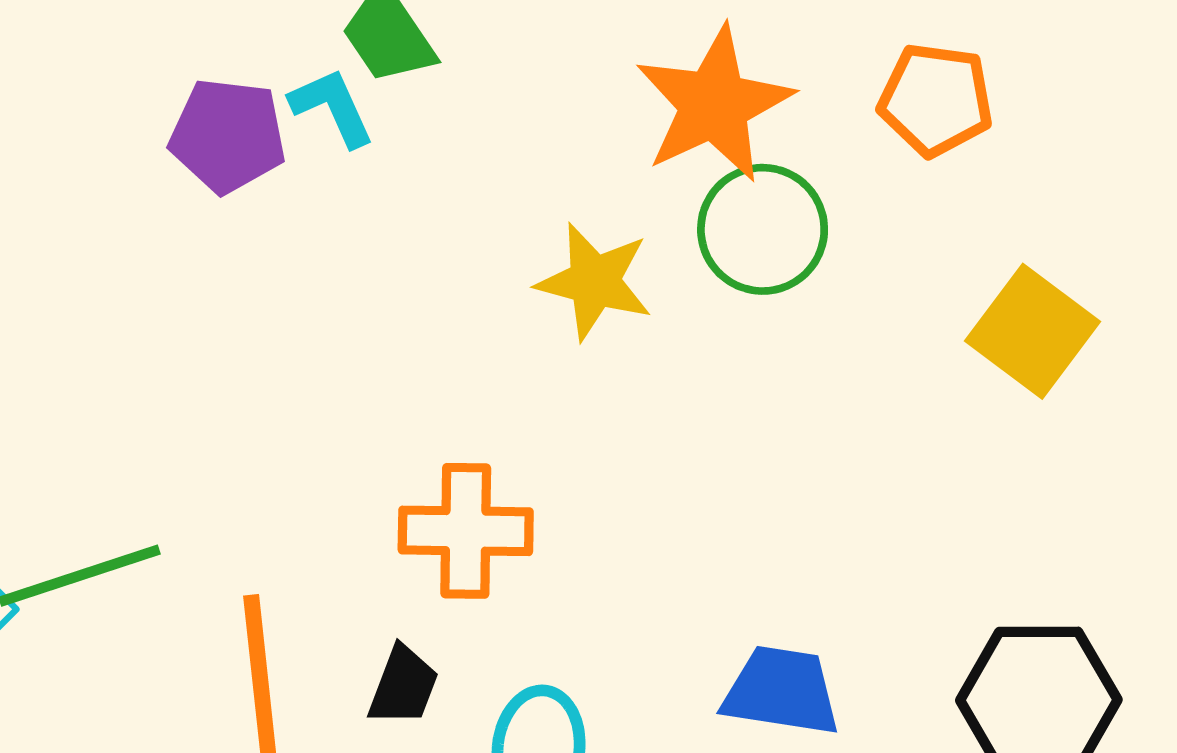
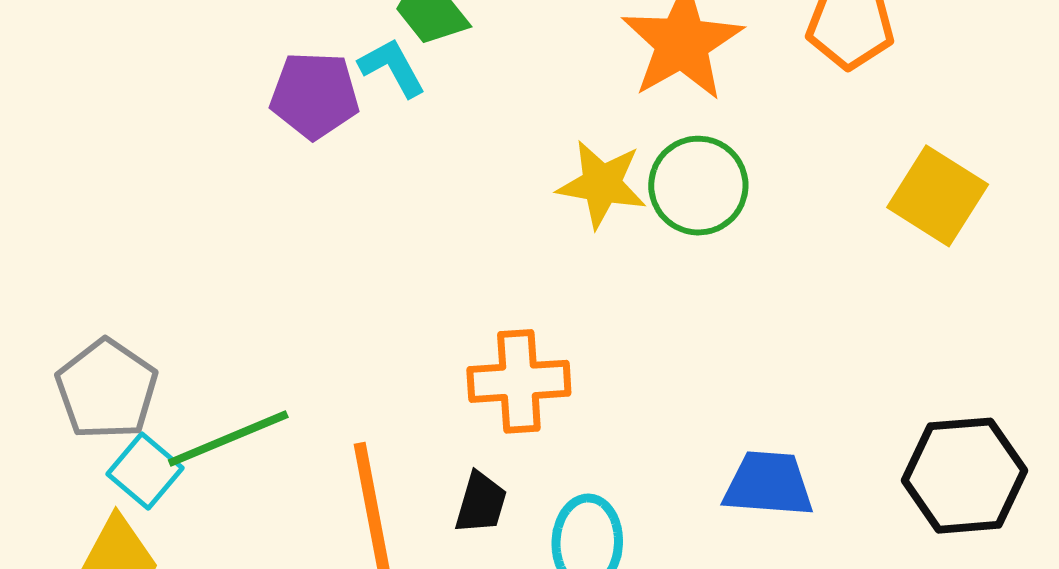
green circle: (763, 229) -> (698, 186), moved

